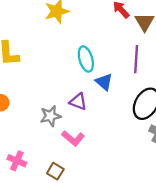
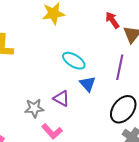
cyan ellipse: (86, 59) -> (74, 61), turned -50

